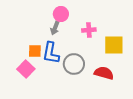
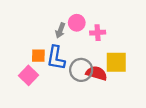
pink circle: (61, 14) -> (77, 23), moved
yellow square: (114, 45) -> (116, 62), moved
red semicircle: (104, 73) -> (96, 73), moved

